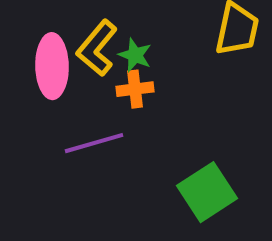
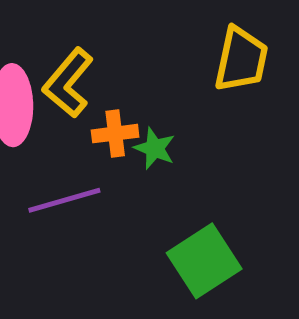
green star: (135, 55) -> (155, 148), moved

